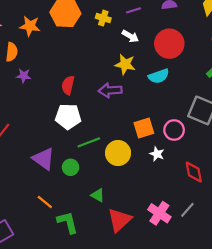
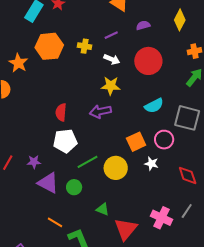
orange star: (30, 26) -> (18, 63), turned 30
purple star: (24, 76) -> (34, 162), moved
cyan semicircle: (159, 76) -> (154, 106), moved

